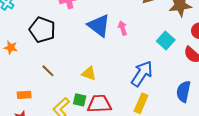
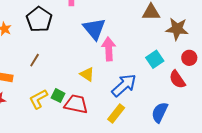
pink arrow: (123, 28) -> (109, 49), moved, size x1.6
brown line: (48, 71) -> (35, 60), turned 64
yellow triangle: (89, 73) -> (87, 74), moved

